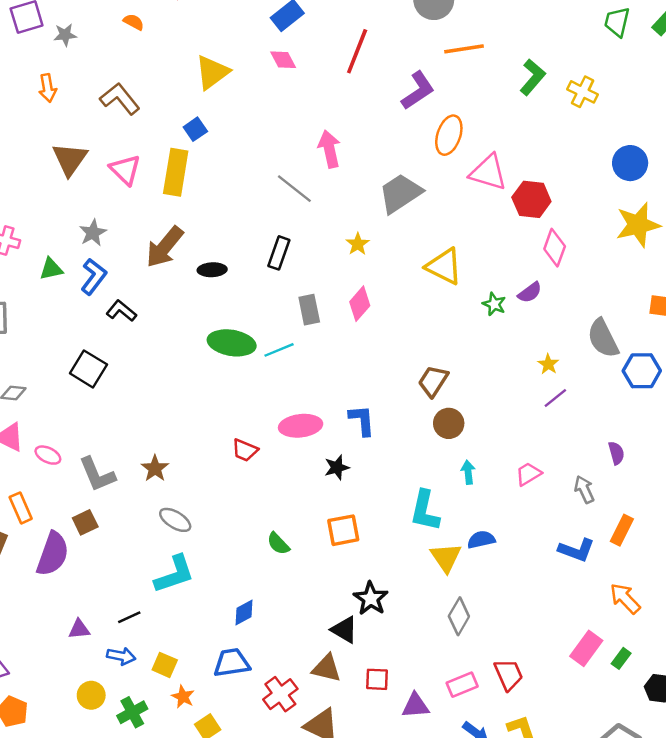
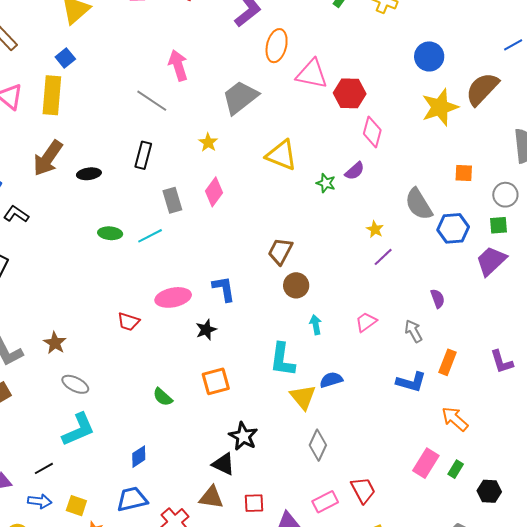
green ellipse: (232, 343) -> (110, 233), size x0.6

